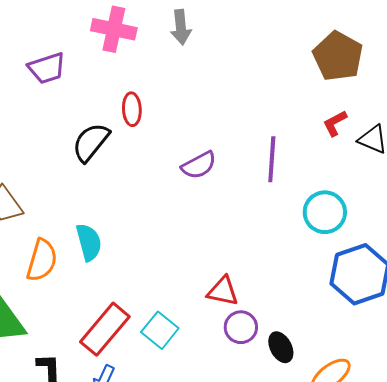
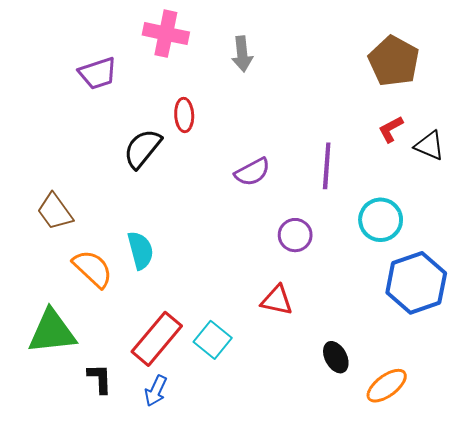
gray arrow: (181, 27) -> (242, 54), moved
orange semicircle: (42, 260) -> (93, 269), turned -63
purple circle: (241, 327) -> (295, 235), moved

